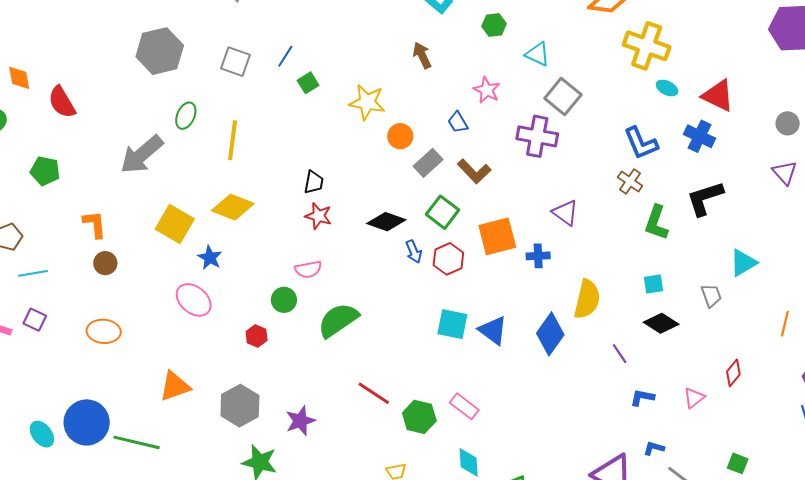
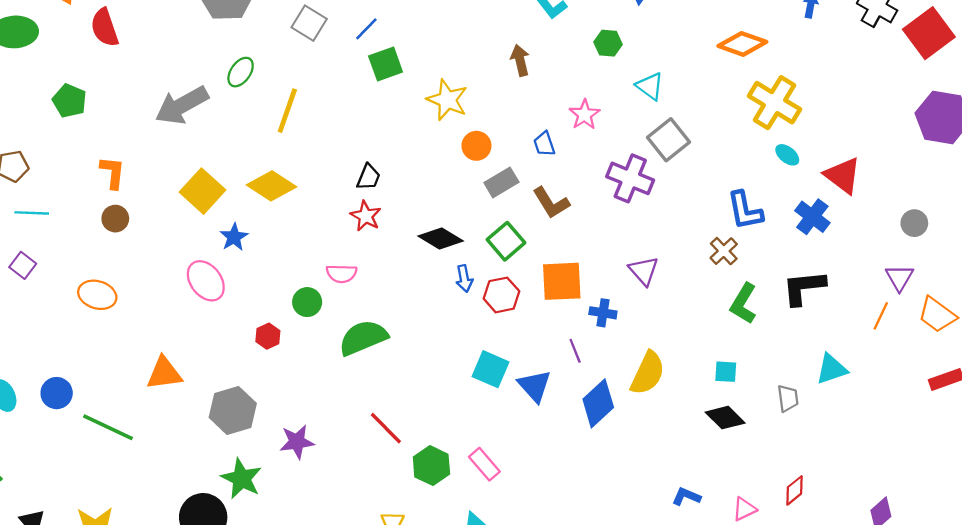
green square: (308, 83) -> (386, 64), size x1.4
orange line: (785, 324) -> (881, 316), moved
purple line: (620, 354) -> (575, 351), moved
blue circle: (87, 422) -> (57, 393), size x0.6

